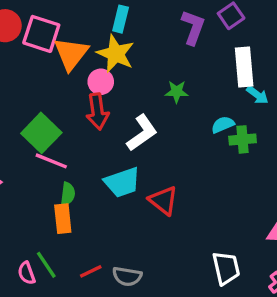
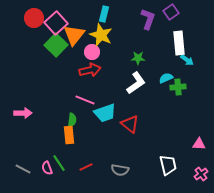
pink square: (41, 34) -> (56, 23), turned 30
red arrow: (97, 111) -> (90, 70), turned -95
green square: (41, 133) -> (56, 45), moved
white L-shape: (142, 133) -> (136, 83), moved
pink line: (51, 161) -> (85, 100), moved
gray semicircle: (127, 276) -> (120, 170), moved

